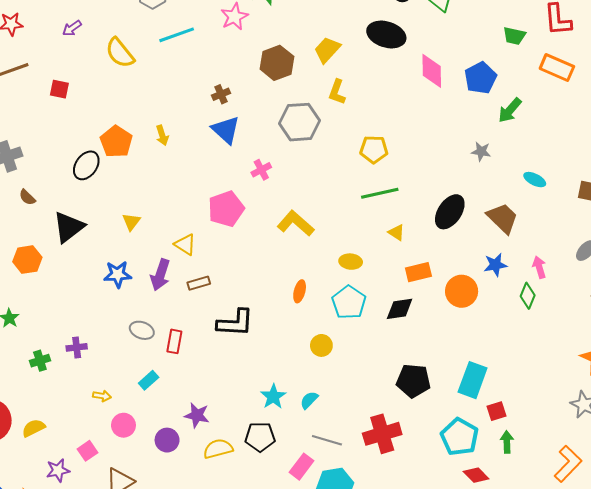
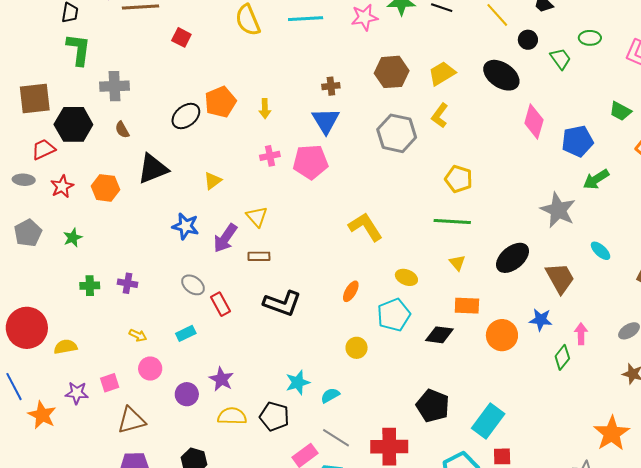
gray star: (481, 151) -> (558, 210), size x1.8
pink cross: (261, 170) -> (270, 156), moved
pink pentagon: (226, 209) -> (310, 162), moved
red rectangle: (174, 341) -> (220, 304), turned -55

